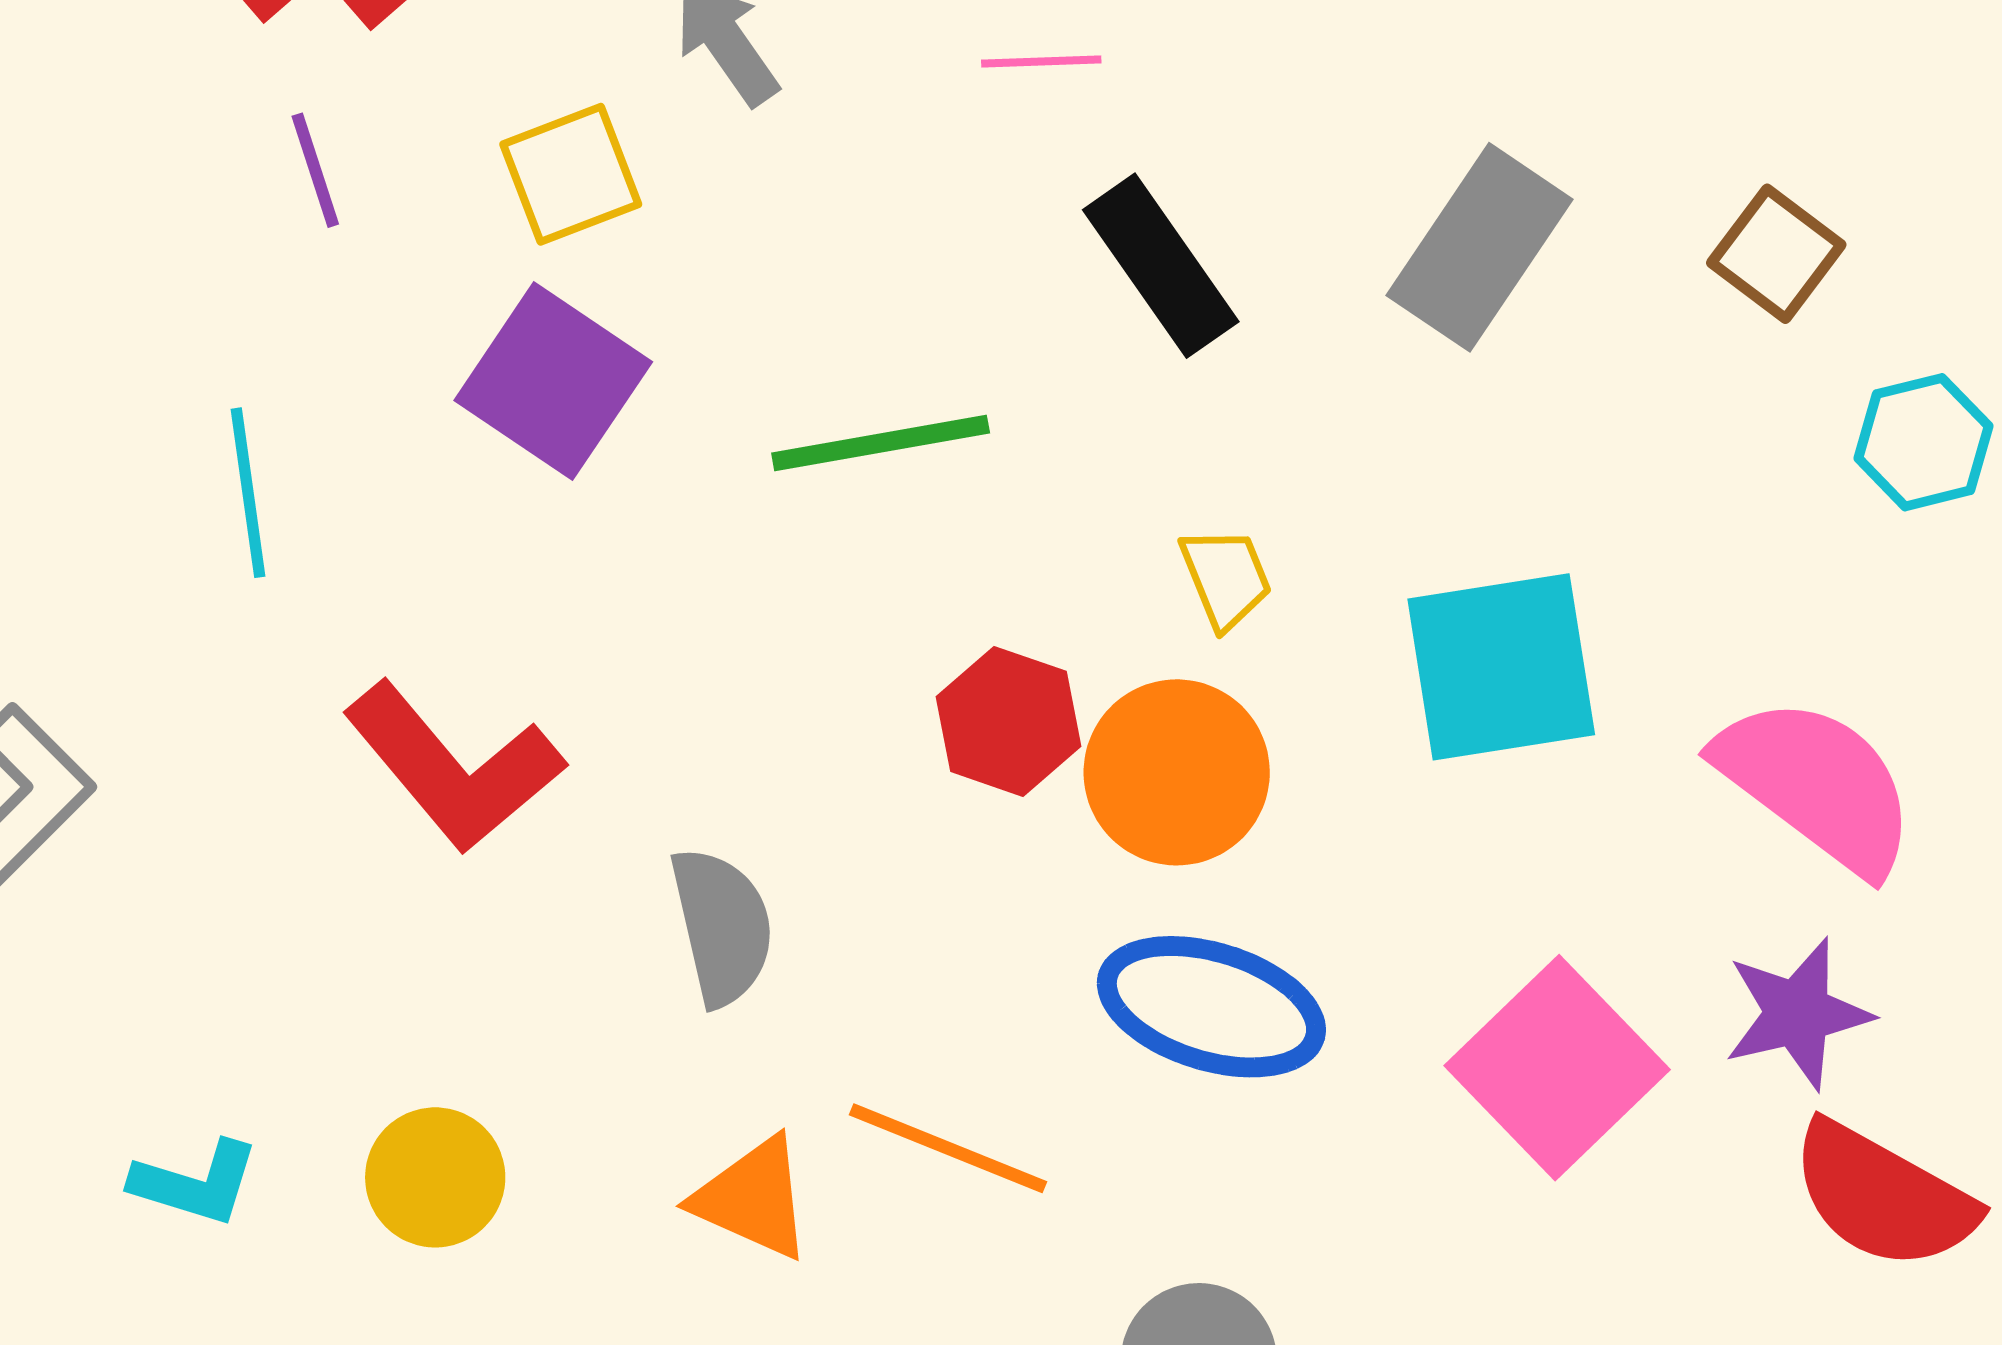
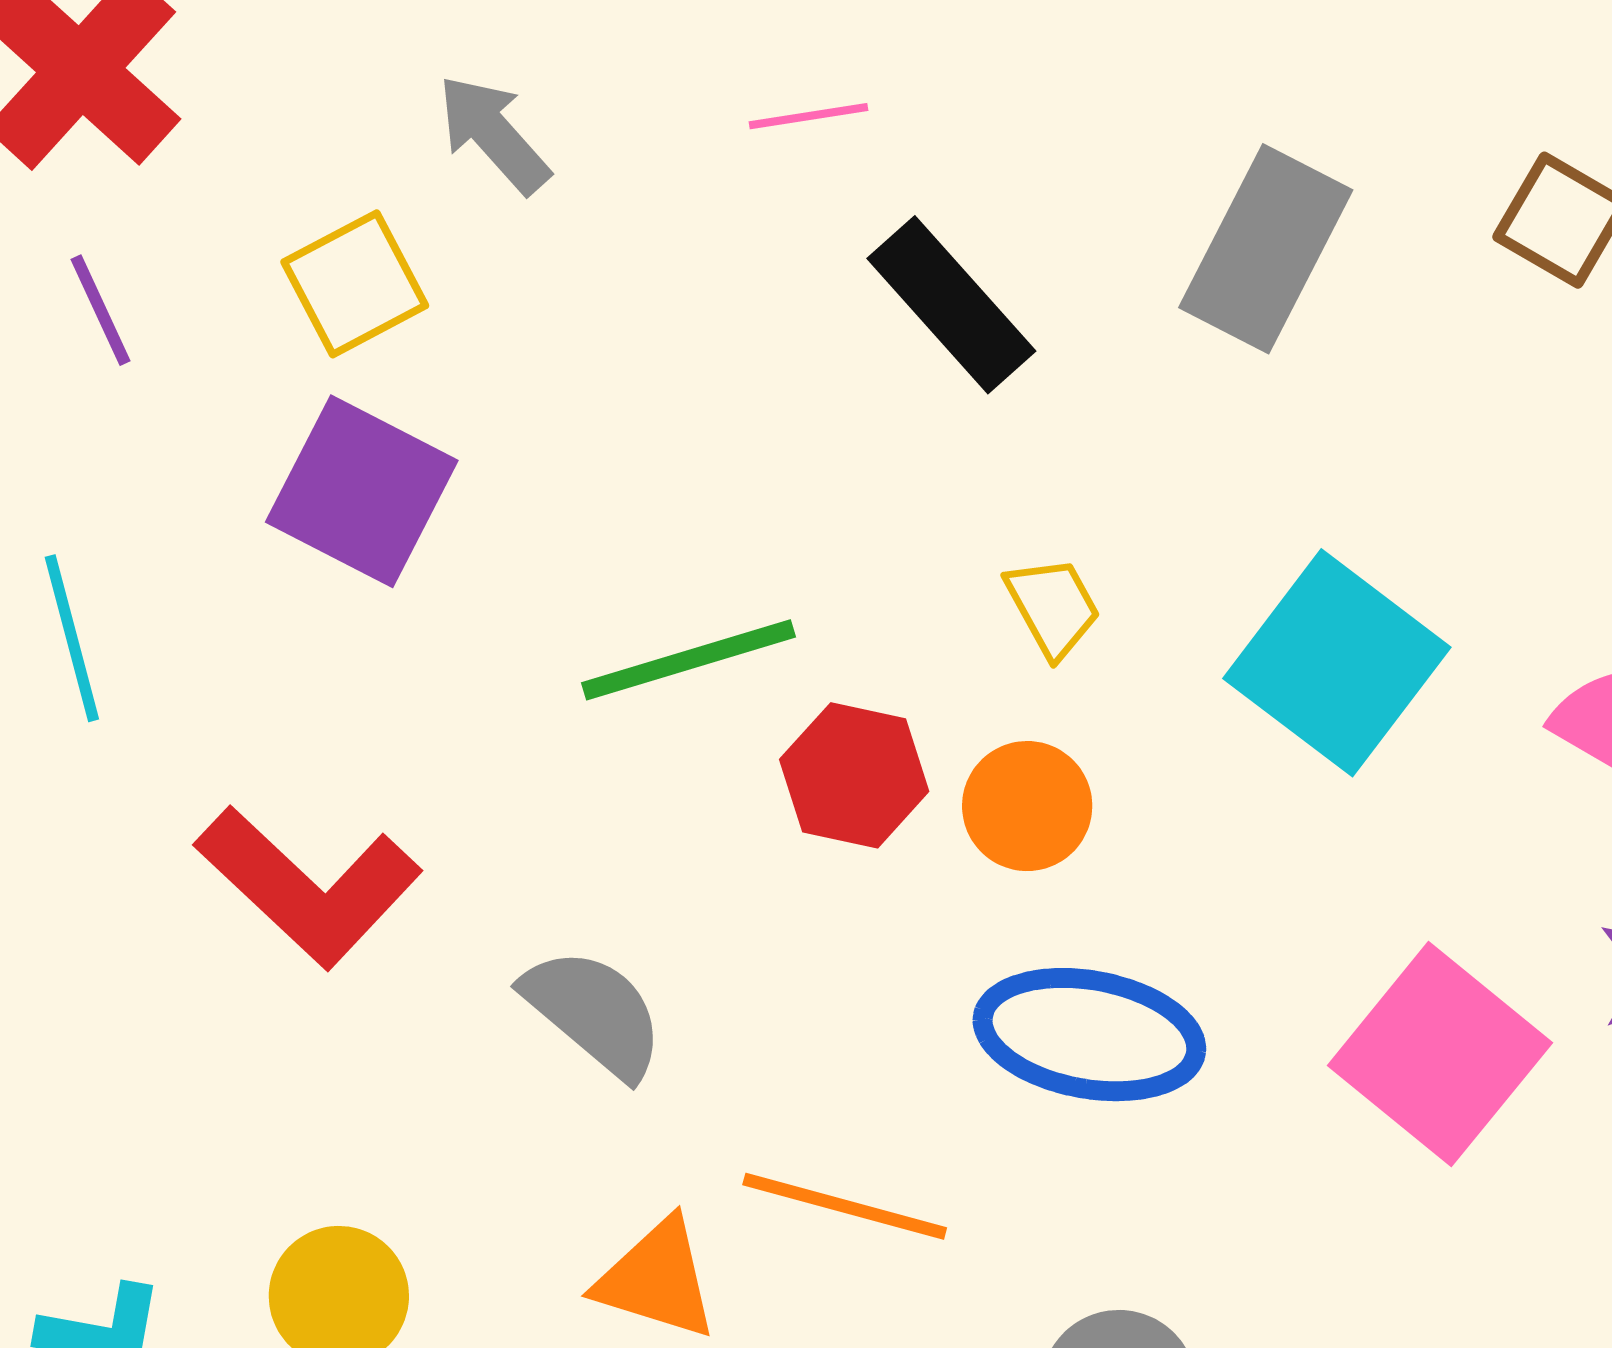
green line: (881, 443) -> (689, 660), moved
cyan square: (1501, 667) -> (1337, 663), turned -37
orange circle: (1177, 772) -> (1027, 806), size x0.7
gray semicircle: (722, 926) -> (594, 1013), turned -30

